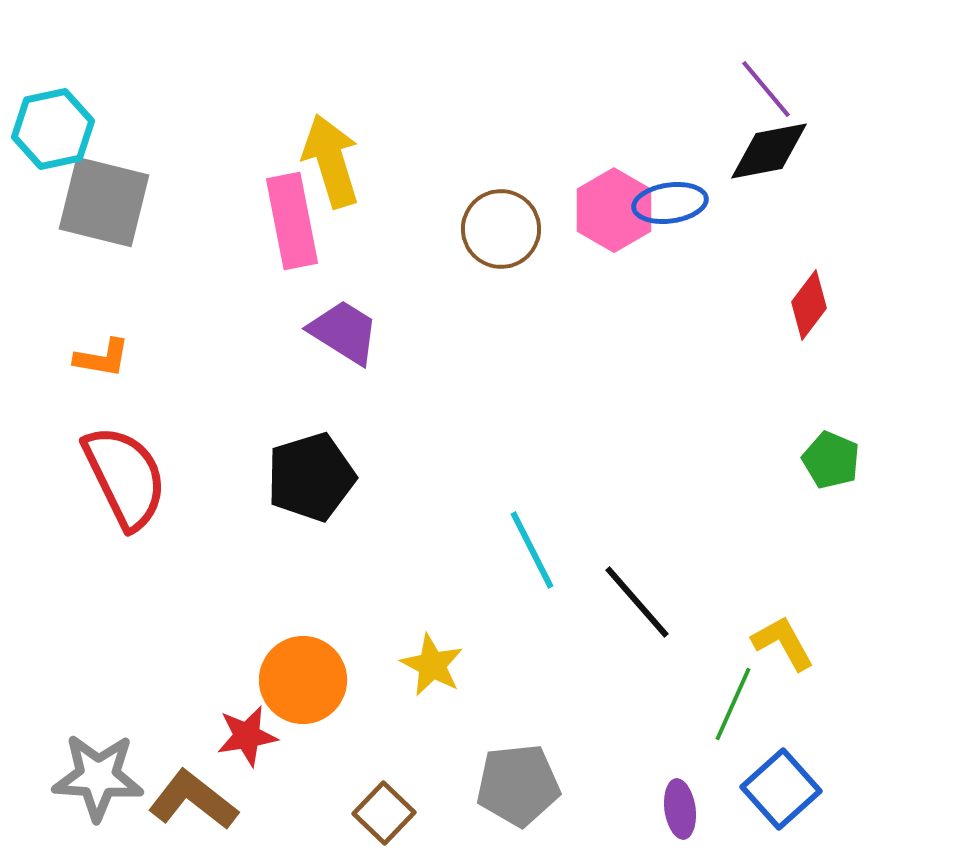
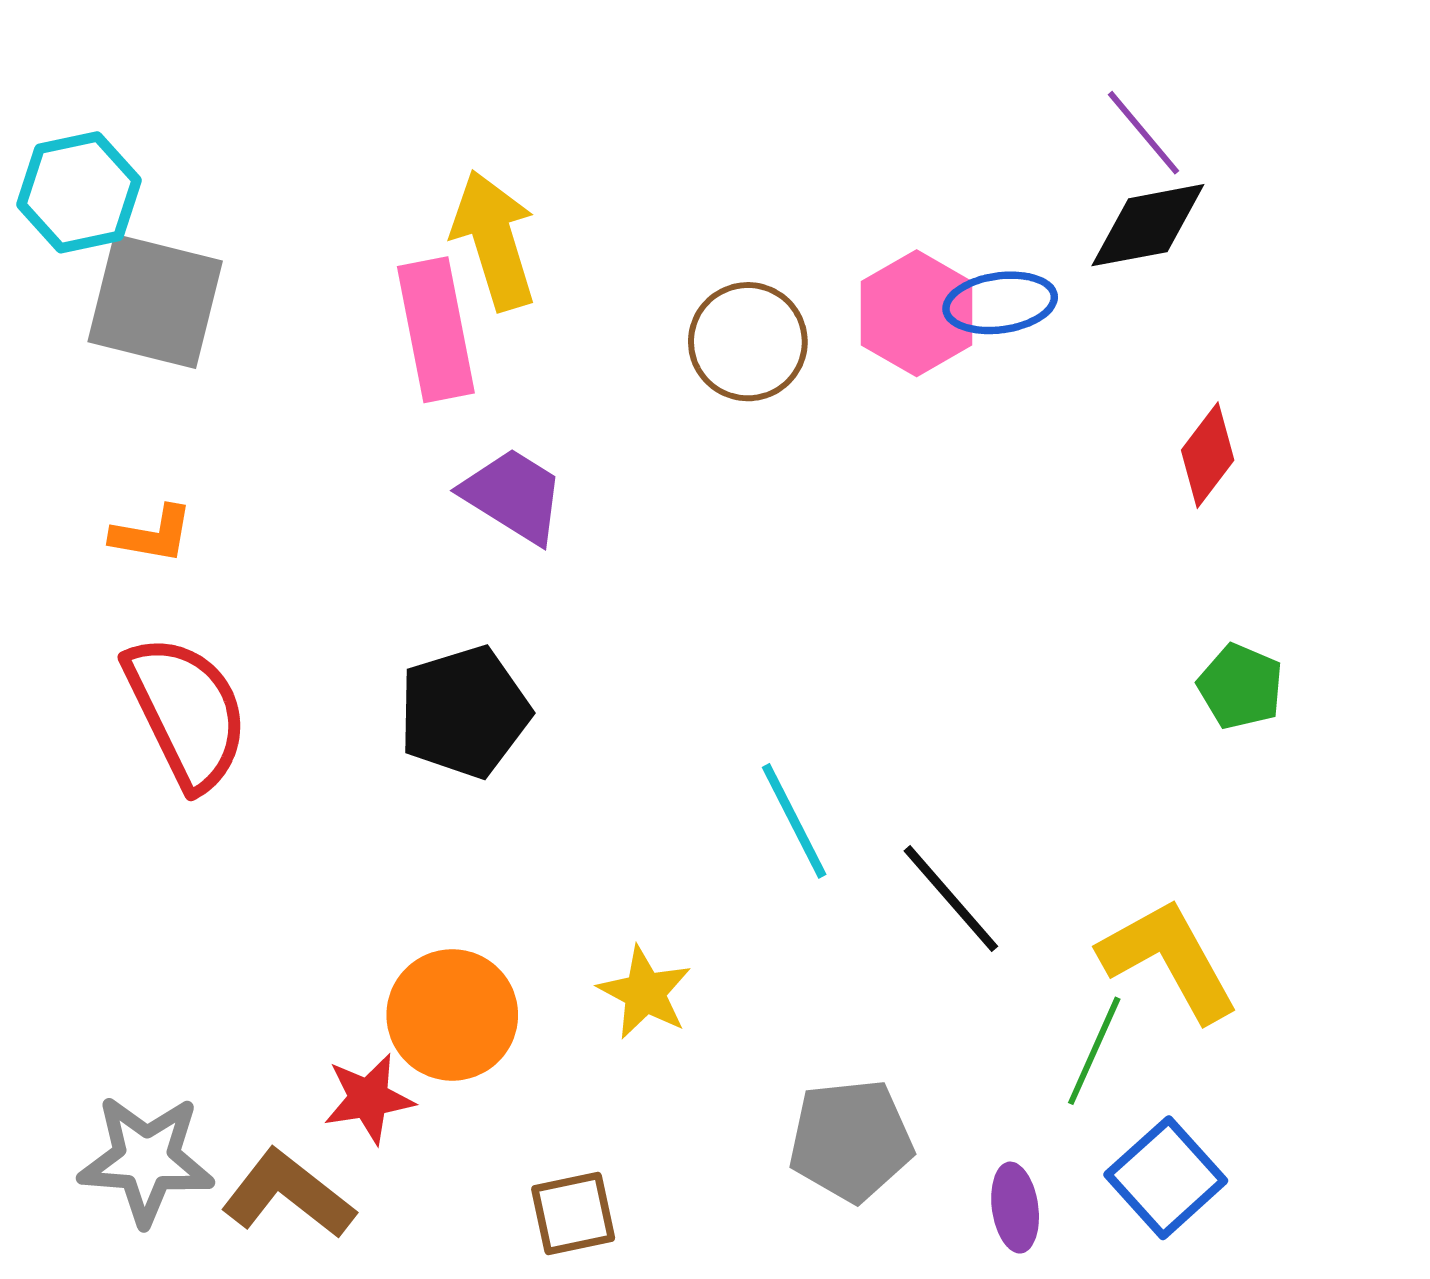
yellow L-shape: (783, 643) -> (1169, 960), size x1.5
gray pentagon: (518, 785) -> (851, 1140), moved
brown square: (384, 813) -> (573, 1214), turned 34

